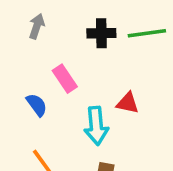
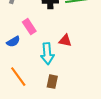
blue semicircle: (37, 105) -> (13, 42), turned 96

